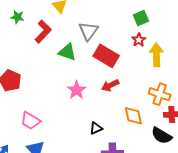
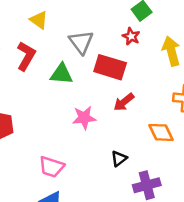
red star: (139, 40) -> (131, 36), moved
pink star: (77, 90) -> (84, 118), turned -30
pink trapezoid: (30, 121) -> (52, 167), moved

